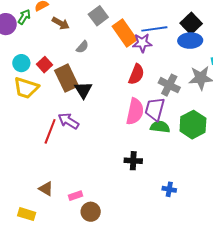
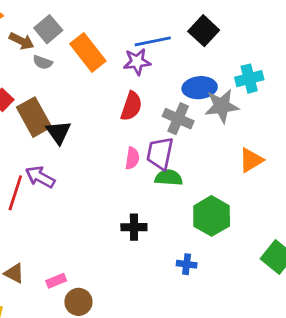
gray square: (98, 16) -> (48, 29), moved
orange rectangle: (125, 33) -> (88, 52), moved
blue ellipse: (190, 41) -> (200, 88), moved
gray semicircle: (82, 47) -> (43, 62), moved, turned 72
pink semicircle: (135, 111) -> (132, 158), size x0.6
green hexagon: (193, 125) -> (212, 216), moved

